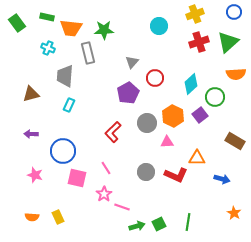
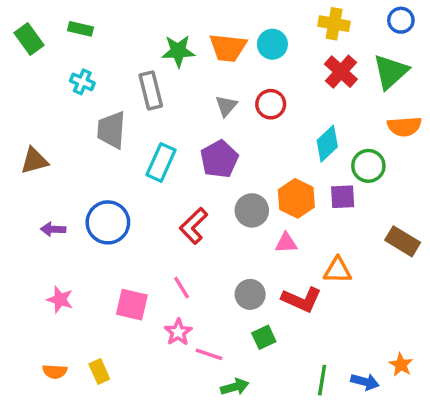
yellow cross: (195, 14) -> (334, 24), turned 30
orange trapezoid: (71, 28) -> (228, 48), moved
red cross: (199, 42) -> (341, 72), turned -30
red circle: (155, 78) -> (271, 104), moved
brown triangle: (31, 94) -> (34, 161), moved
cyan rectangle: (69, 105) -> (161, 162), moved, size x1.5
purple square: (200, 115) -> (343, 197), turned 35
blue circle: (63, 151) -> (108, 222), moved
blue arrow: (222, 179) -> (365, 382), moved
green square: (159, 224) -> (264, 337), moved

